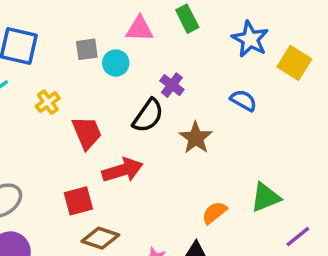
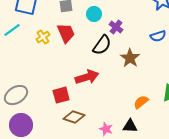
cyan circle: (116, 63) -> (94, 14), moved
blue semicircle: (243, 100) -> (158, 36), turned 133
red trapezoid: (87, 133) -> (66, 33), moved

